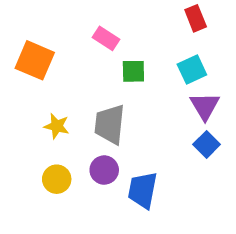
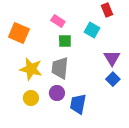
cyan square: (192, 69) -> (92, 30), moved, turned -35
green square: (133, 71) -> (65, 41), moved
yellow star: (57, 126) -> (31, 69), size x1.6

